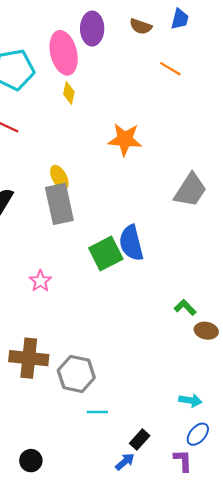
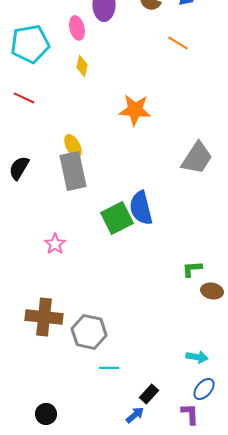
pink ellipse: (64, 53) -> (77, 28), size x0.6
green L-shape: (185, 307) -> (192, 269), turned -50

